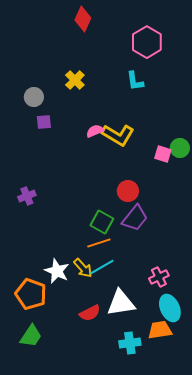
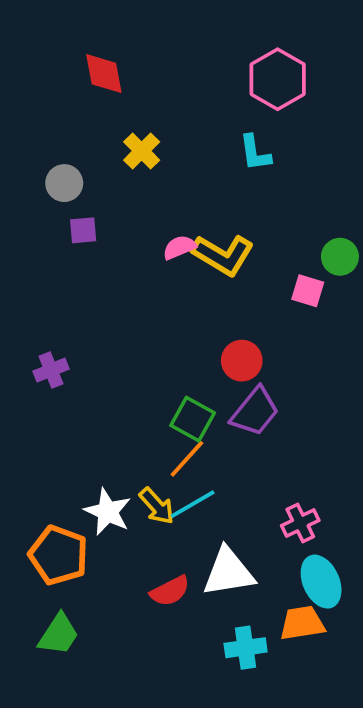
red diamond: (83, 19) -> (104, 74), moved, turned -35
green circle: (180, 148) -> (340, 257), moved
orange line: (99, 243) -> (187, 459), turned -30

